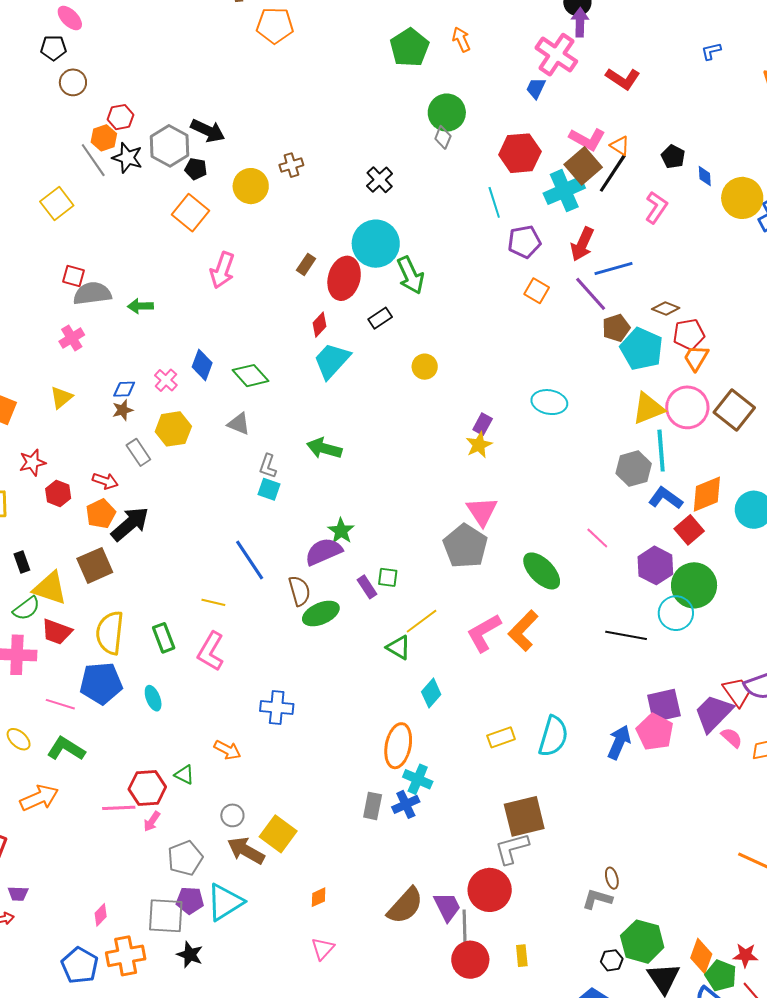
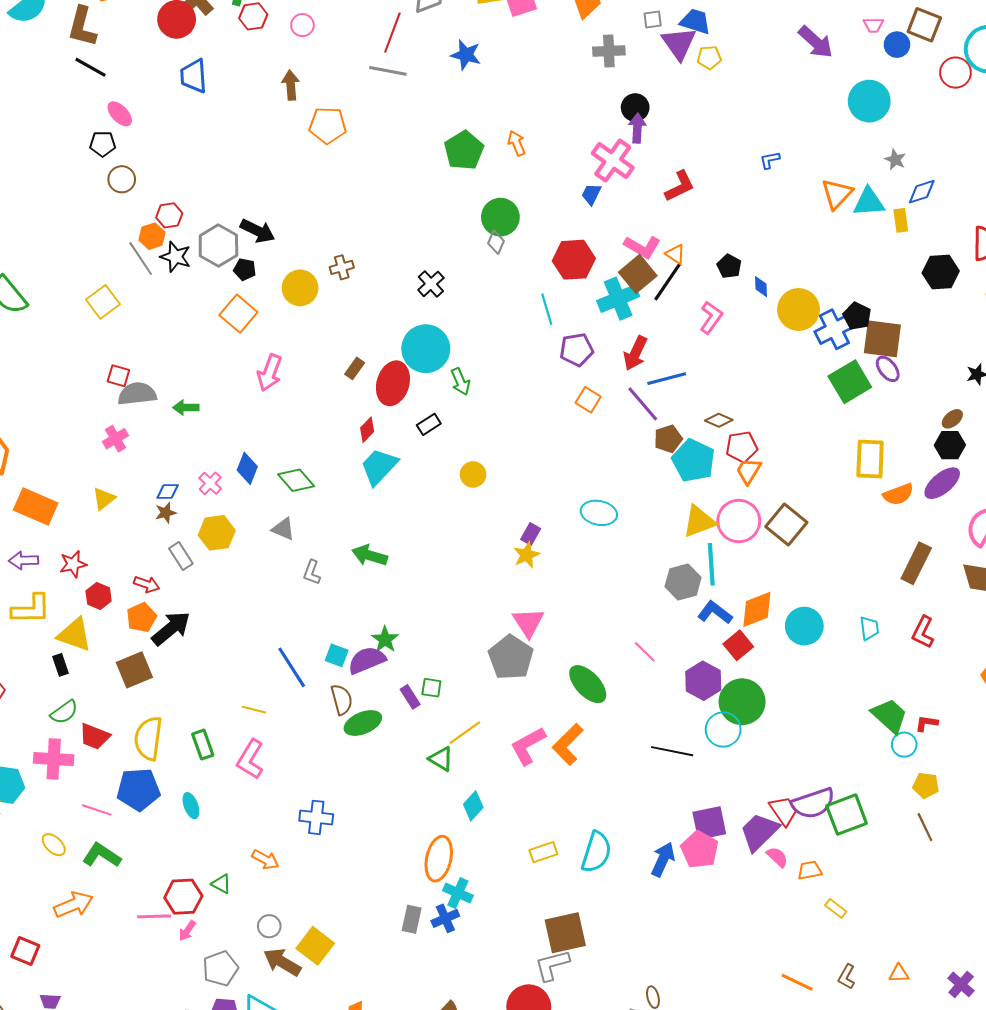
red L-shape: (623, 79) -> (680, 186), turned -60
green arrow: (410, 275) -> (460, 382), size x0.7
cyan square: (269, 489) -> (337, 655), moved
yellow triangle: (50, 588) -> (75, 635), moved

